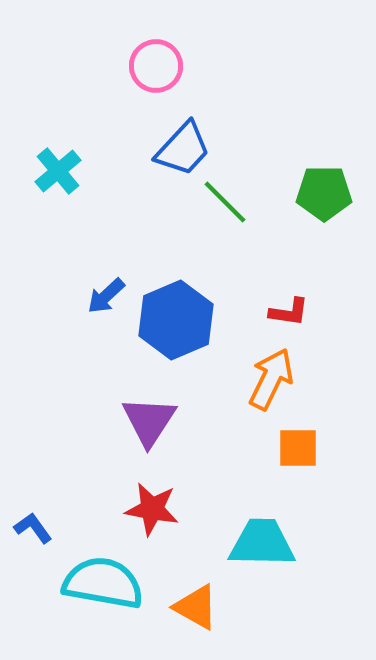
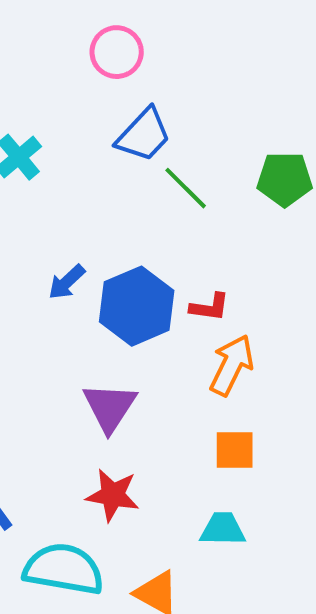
red L-shape: (289, 312) -> (210, 307), moved
orange square: (298, 448) -> (235, 450), moved
cyan trapezoid: (262, 543) -> (223, 529), size x0.7

